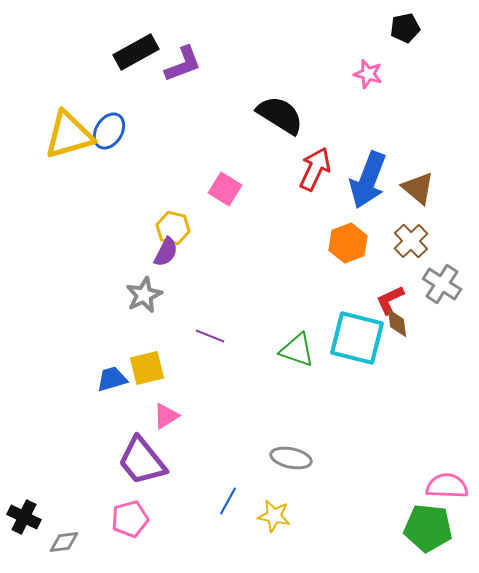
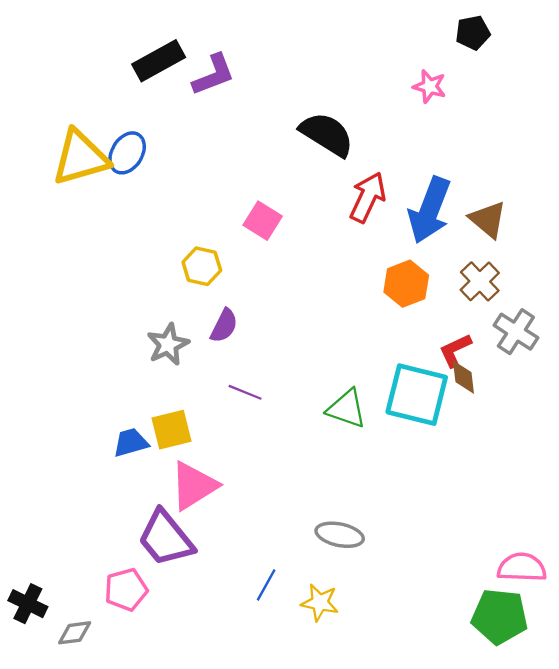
purple semicircle: (166, 252) -> (224, 326), moved
pink triangle: (166, 416) -> (194, 486), size x1.6
pink pentagon: (130, 519) -> (126, 590), moved

